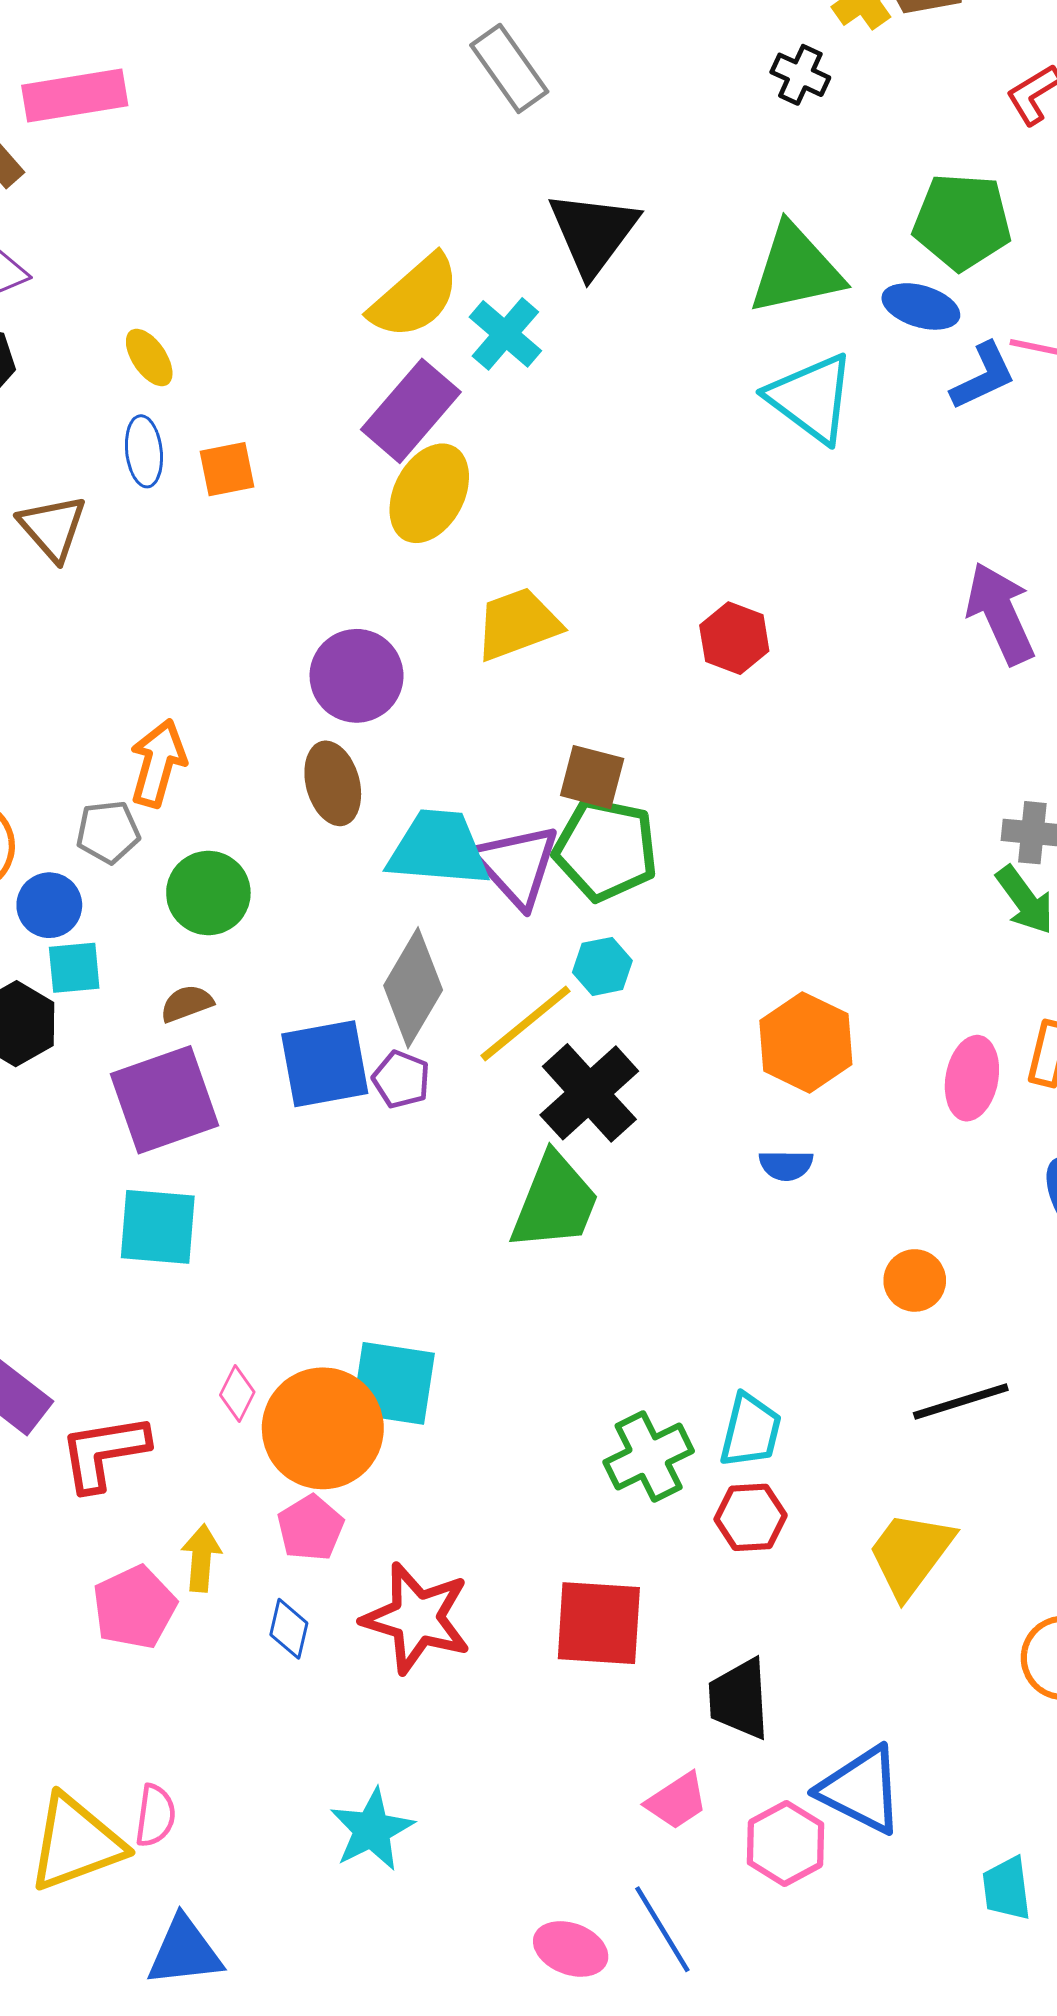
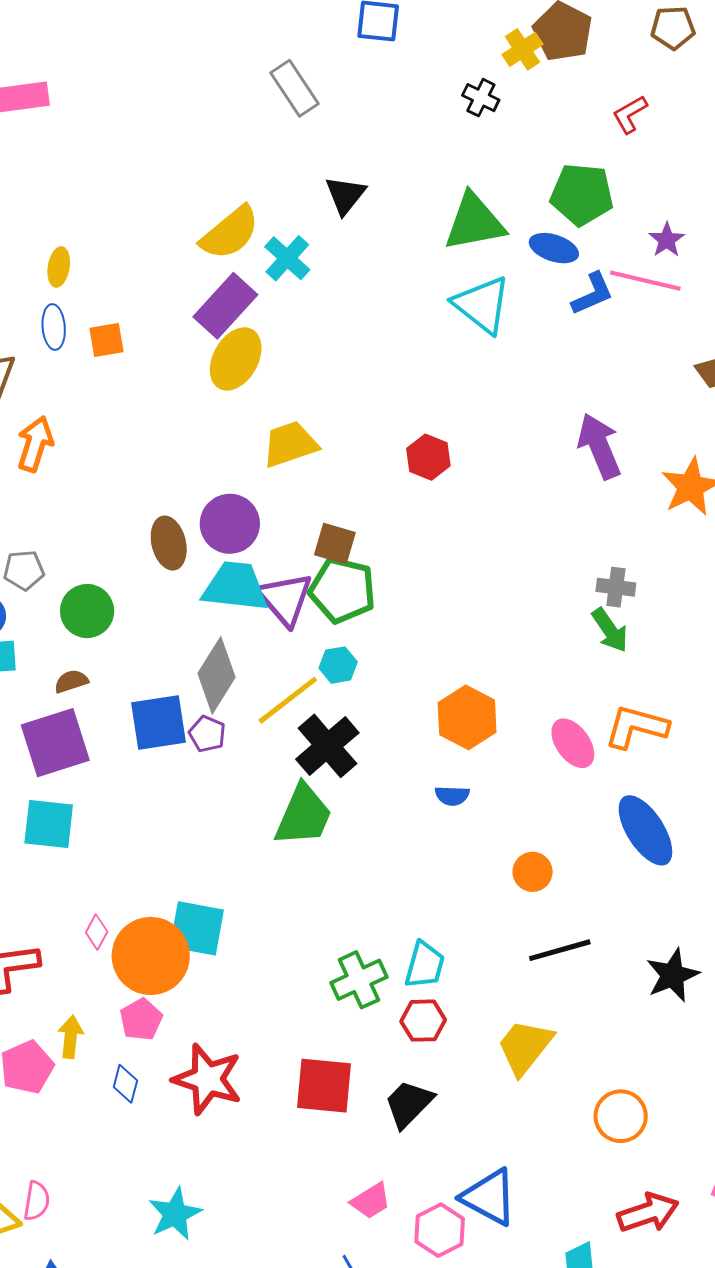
black triangle: (593, 233) -> (345, 195), size x0.7
yellow ellipse: (149, 357) -> (59, 267), turned 42
purple circle: (357, 676) -> (230, 524), moved
orange arrow: (158, 763) -> (35, 444), moved
pink ellipse: (972, 1078) -> (573, 743), turned -48
black trapezoid: (739, 1699) -> (409, 1104), moved, turned 46

